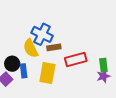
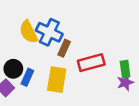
brown rectangle: (54, 47) -> (64, 48), turned -56
yellow semicircle: (31, 48) -> (28, 32), moved
blue rectangle: (24, 71) -> (27, 77), turned 32

